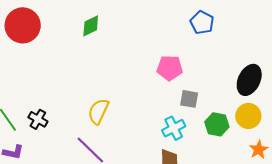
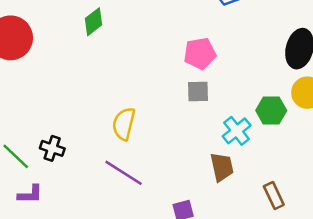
gray square: (189, 99) -> (198, 91), moved
cyan cross: (174, 128) -> (237, 131), moved

